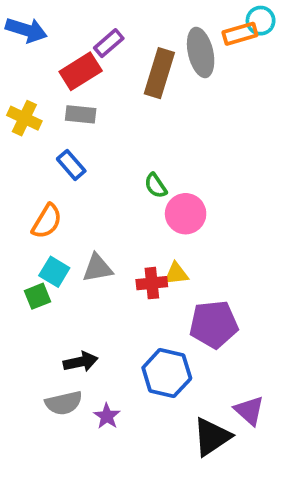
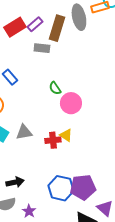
purple rectangle: (109, 43) -> (35, 24), moved
gray rectangle: (81, 114) -> (42, 48), moved
yellow triangle: (176, 274) -> (66, 135), turned 40
purple pentagon: (214, 324) -> (83, 187), moved

